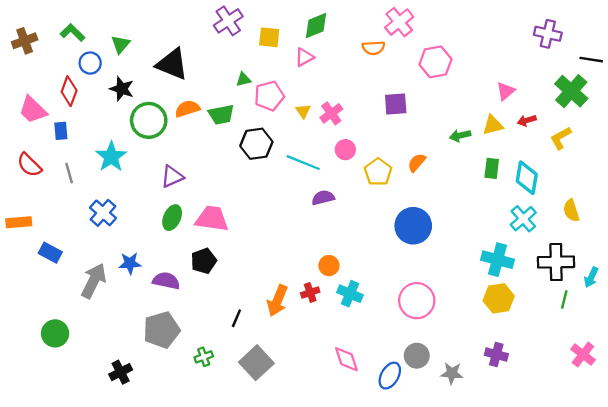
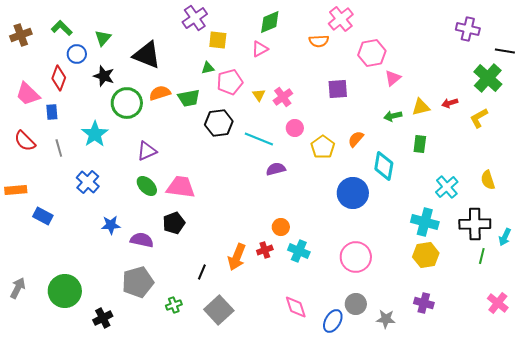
yellow square: (269, 37) -> (218, 40), moved
pink triangle: (506, 91) -> (393, 78), moved
cyan diamond: (527, 178) -> (384, 166), moved
green ellipse: (172, 218) -> (147, 186), turned -70
gray arrow: (94, 281) -> (18, 288), moved, size x0.7
green circle: (55, 333) -> (65, 291), moved, size x1.4

